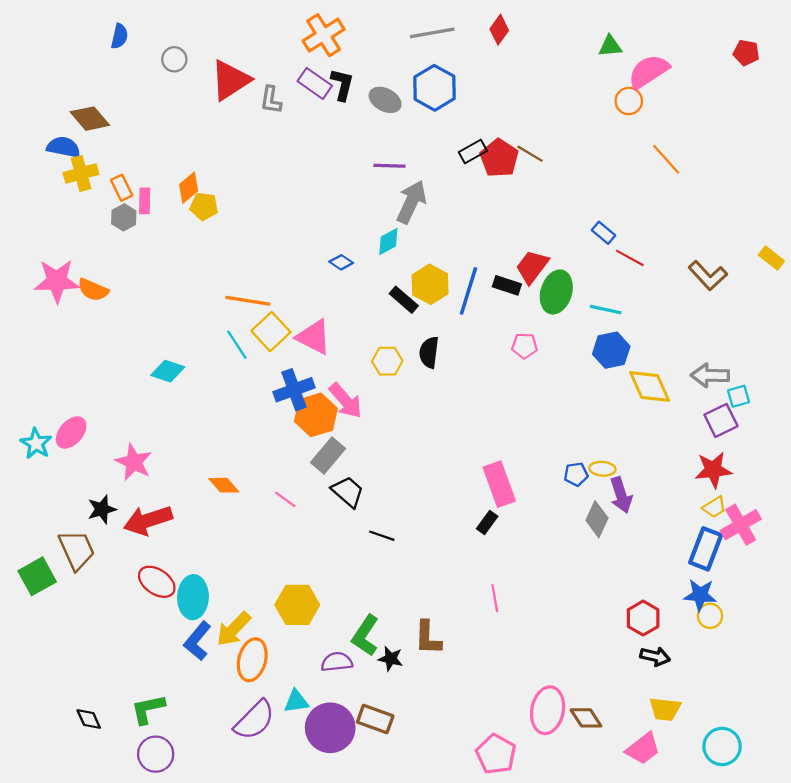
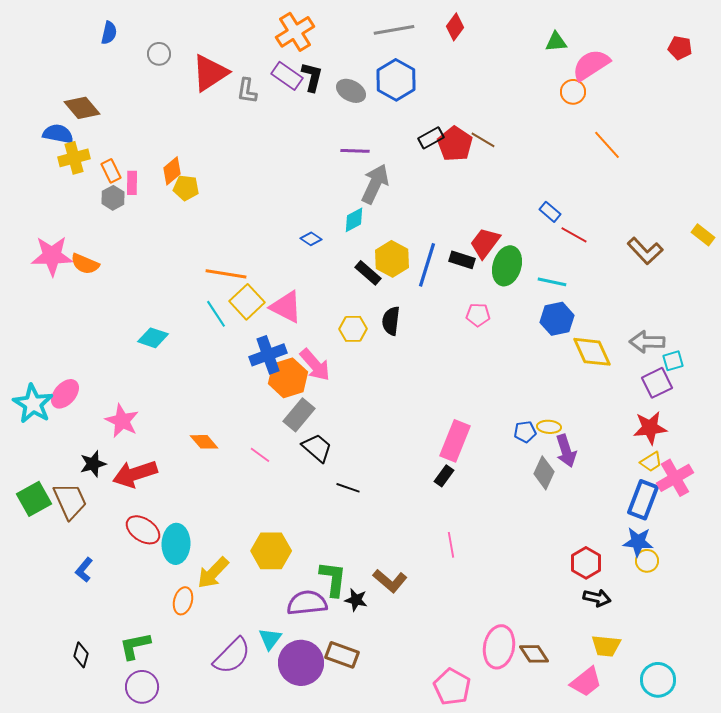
cyan star: (36, 443) -> (33, 404), size x1.4
pink rectangle: (499, 484) -> (455, 441), turned 42
green square: (37, 576) -> (34, 499), moved
green L-shape: (365, 636) -> (333, 579), turned 153
brown L-shape: (428, 638) -> (390, 581), turned -52
blue L-shape: (197, 641) -> (84, 570), moved, size x0.7
orange ellipse: (252, 660) -> (183, 601), moved, size x0.7
purple semicircle: (337, 662) -> (307, 603), size x1.4
cyan triangle: (296, 701) -> (270, 639), turned -45
black diamond: (89, 719) -> (81, 655), turned 40

